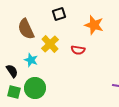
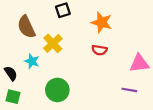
red semicircle: (78, 50) -> (99, 50), moved
green circle: (35, 88) -> (57, 90), moved

